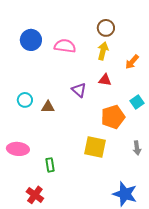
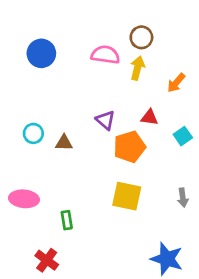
pink semicircle: (65, 46) -> (105, 55), moved
red triangle: (105, 80) -> (149, 117), moved
orange pentagon: (113, 117) -> (129, 147), moved

